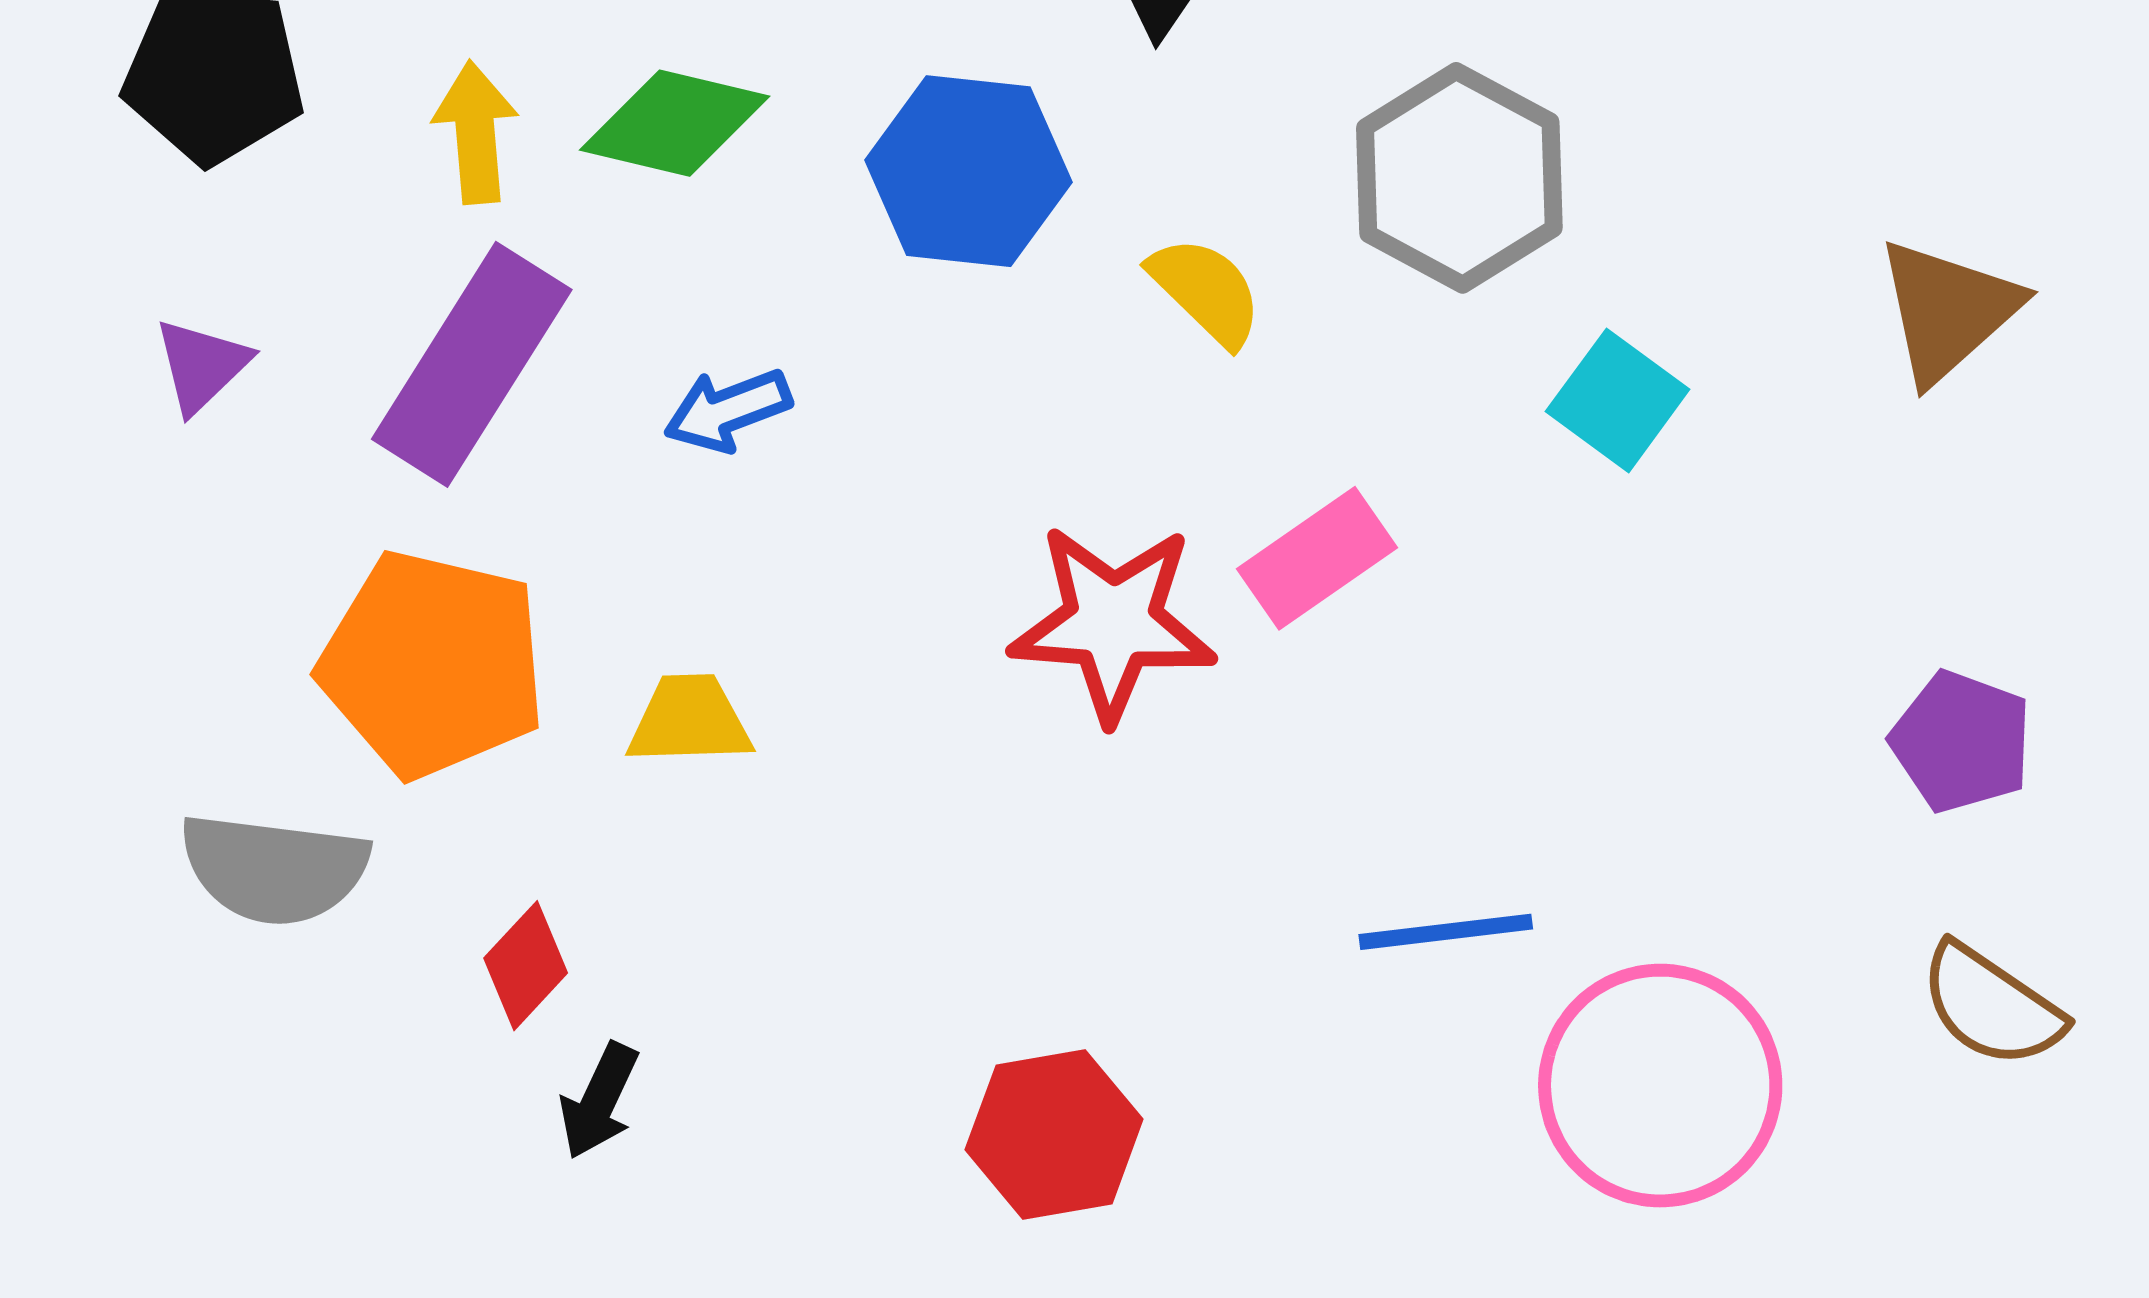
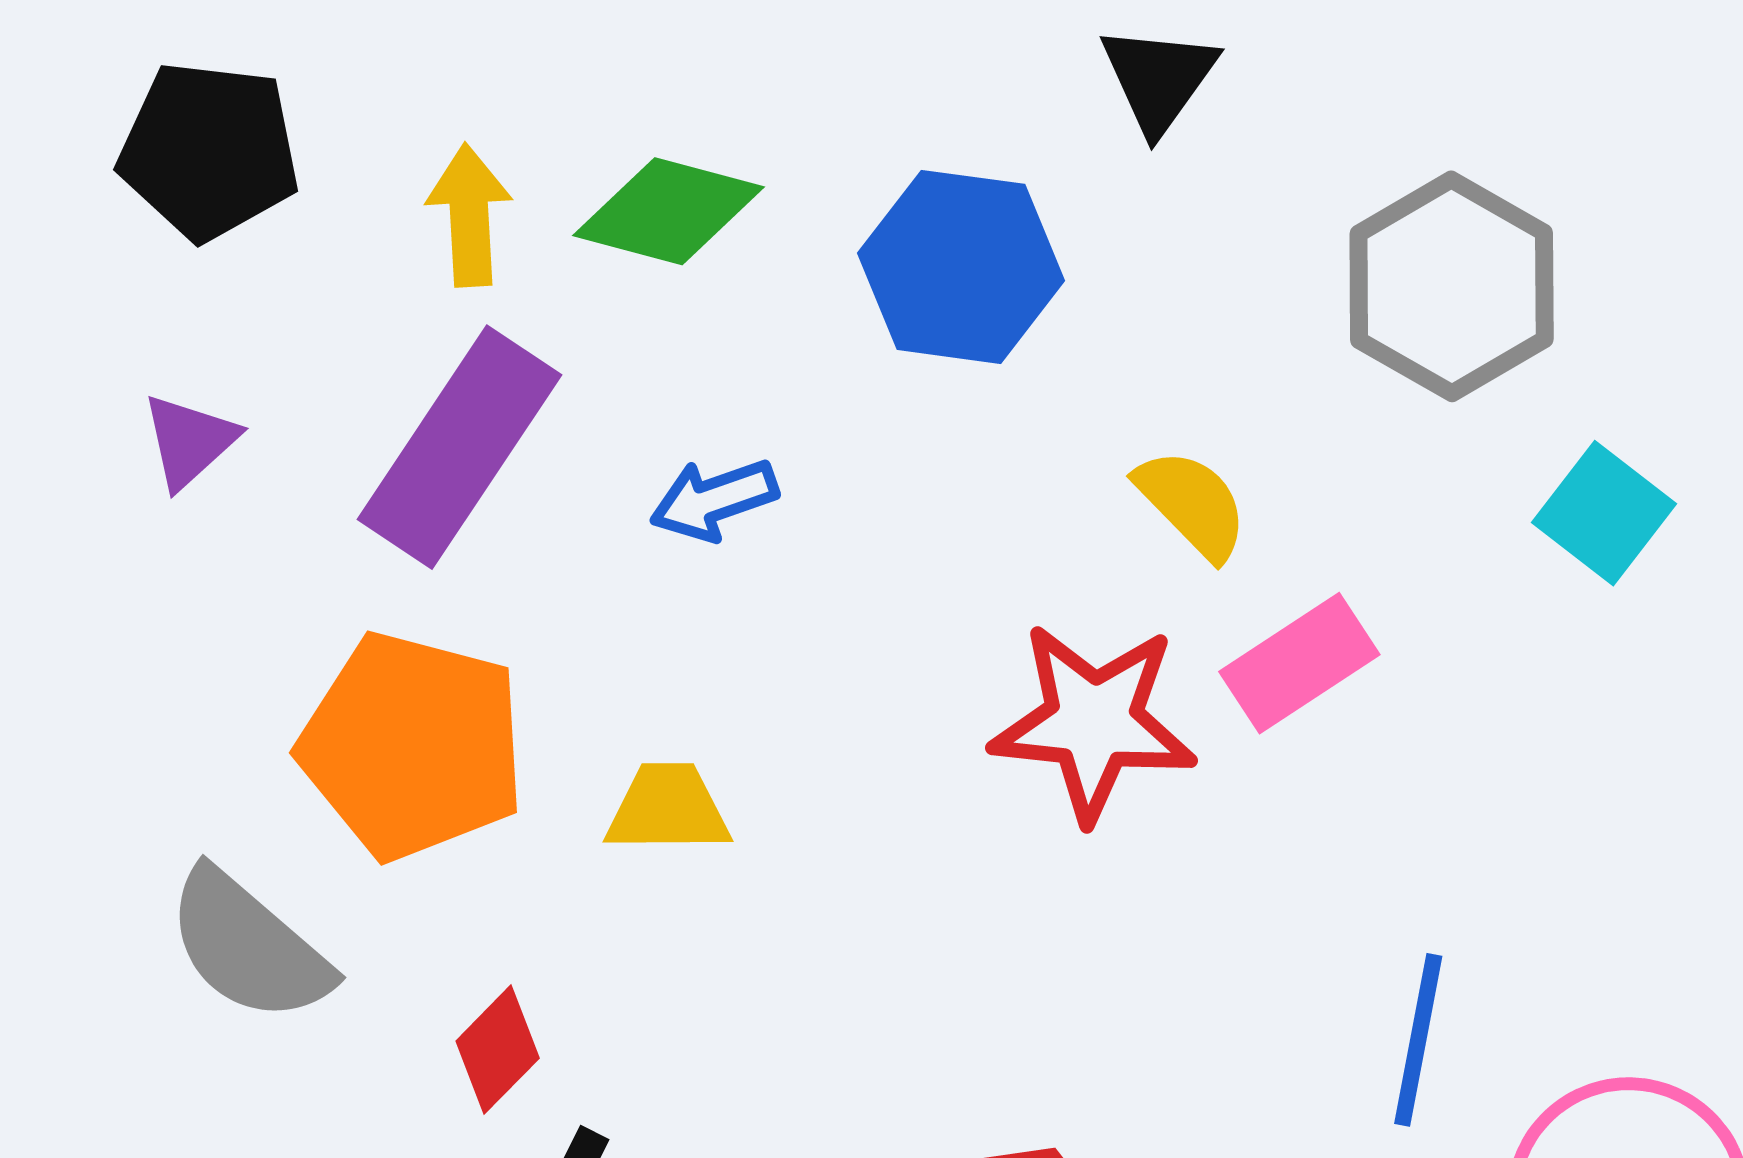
yellow semicircle: (1206, 291) -> (1192, 504), moved
gray semicircle: (274, 869) -> (249, 946), turned 32
blue line: (1446, 932) -> (1418, 1040), turned -74

